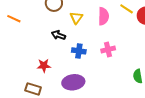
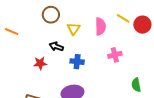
pink cross: (108, 49) -> (115, 55), moved
red star: (44, 66) -> (40, 63), moved

